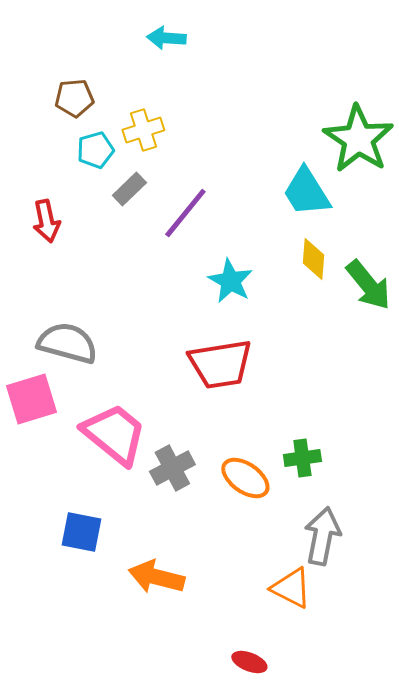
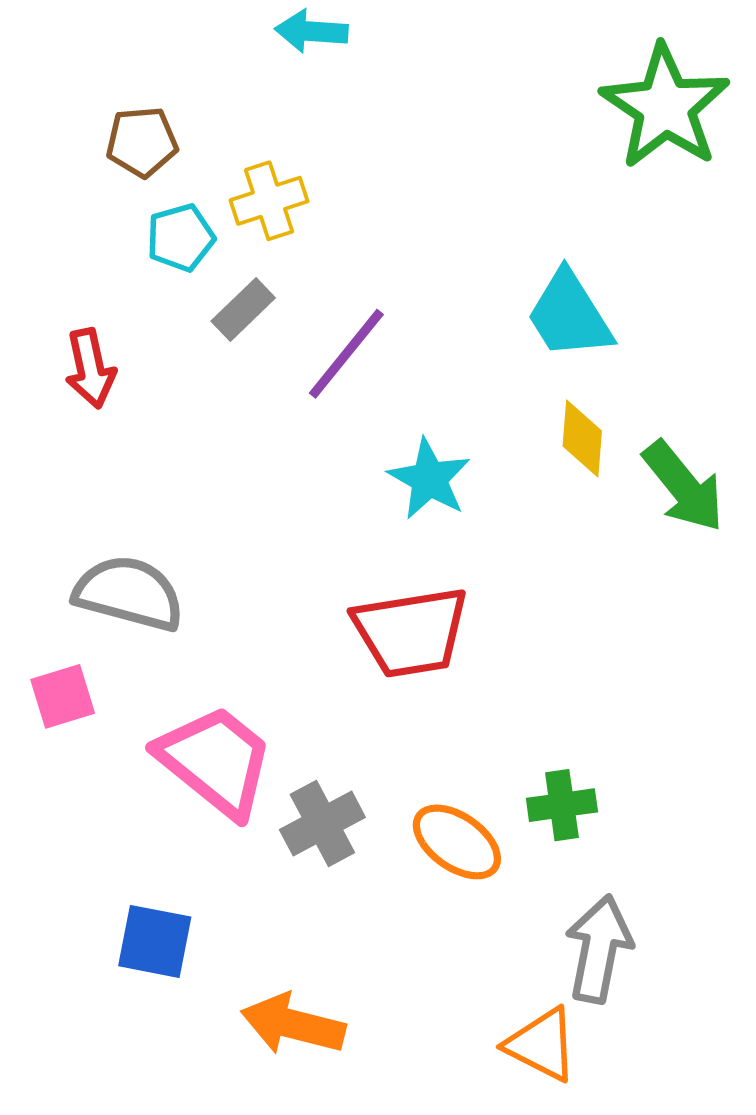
green star: (358, 139) -> (665, 107), moved
pink square: (31, 399) -> (63, 696), size x0.7

